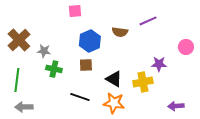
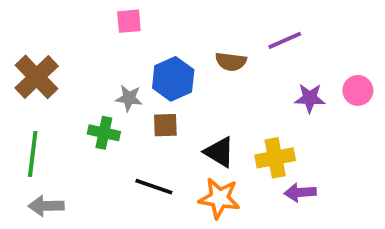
pink square: (75, 11) -> (129, 21), moved
gray star: (44, 51) -> (129, 98), moved
purple star: (159, 64) -> (310, 98), moved
purple arrow: (176, 106) -> (300, 192), moved

